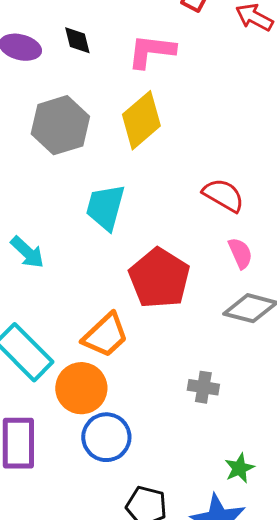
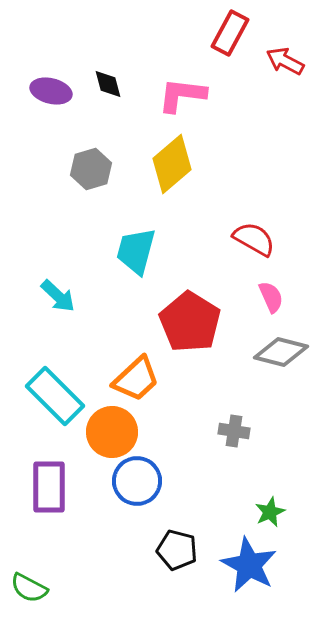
gray hexagon: (60, 125) -> (91, 169), size x0.7

